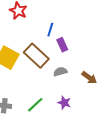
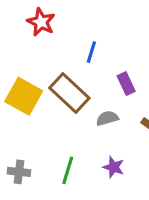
purple rectangle: (62, 45) -> (126, 84), moved
green line: (35, 105) -> (68, 170), turned -30

